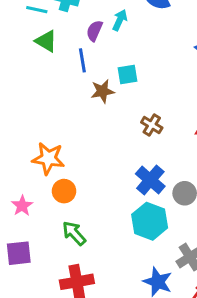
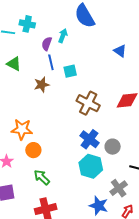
green triangle: (46, 41) -> (14, 64), moved
blue line: (82, 60) -> (51, 62), moved
brown star: (102, 91) -> (42, 85), moved
brown cross: (152, 125) -> (88, 103), size x1.6

